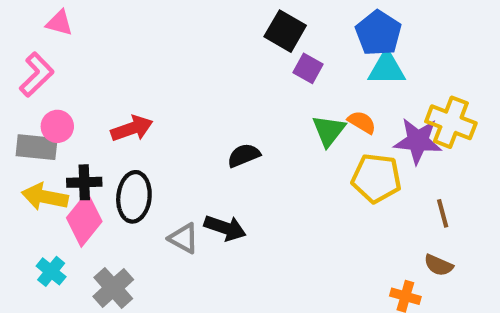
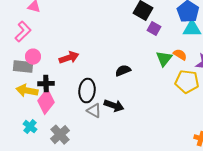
black ellipse: (134, 197) -> (87, 91), moved

